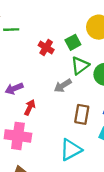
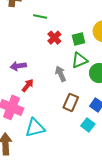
green line: (11, 30) -> (40, 17), moved
gray arrow: (63, 86) -> (61, 74), turned 84
cyan triangle: (71, 150) -> (35, 128), moved

